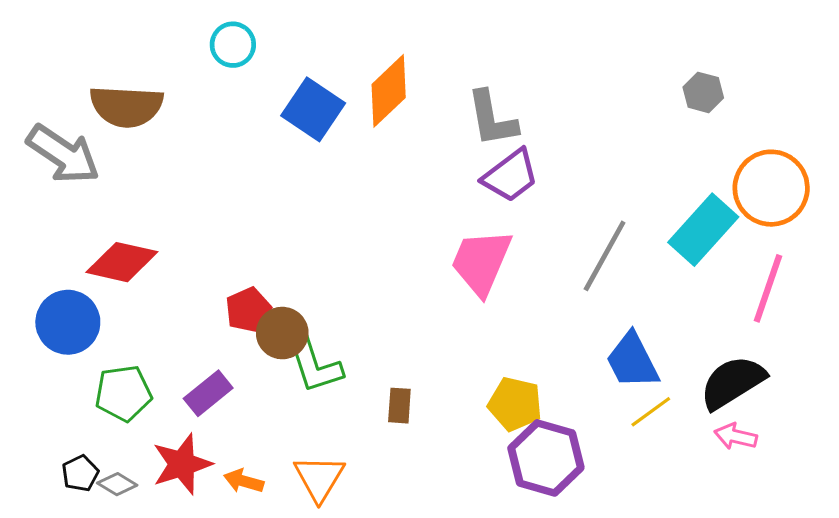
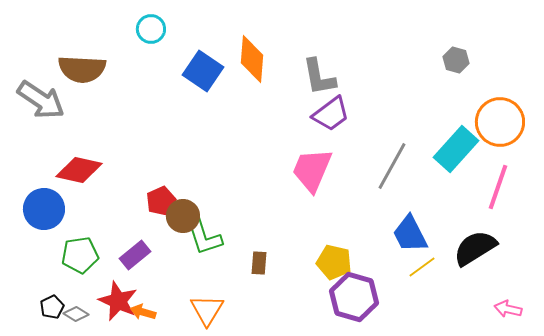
orange diamond: (389, 91) -> (252, 59), turned -42
pink arrow: (736, 436) -> (508, 309), moved
red star: (182, 464) -> (118, 301), turned -30
orange arrow: (244, 481) -> (143, 312), moved

